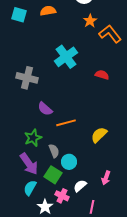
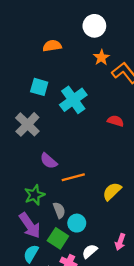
cyan square: (19, 15) -> (39, 87), moved
gray cross: (27, 78) -> (27, 124), turned 30

